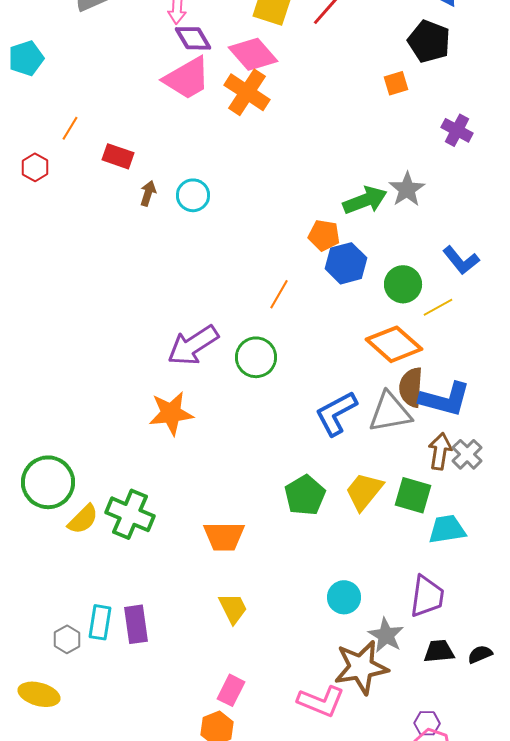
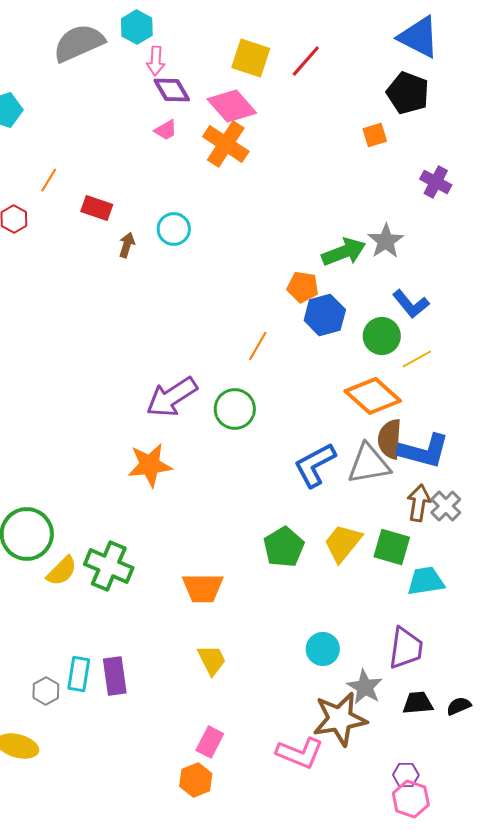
pink trapezoid: (187, 78) -> (166, 130), size x0.5
cyan circle: (193, 195) -> (174, 229), moved
blue L-shape: (461, 260) -> (411, 304), moved

